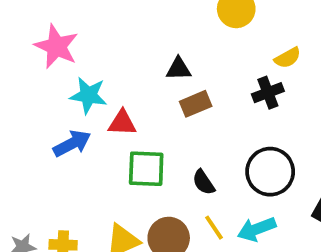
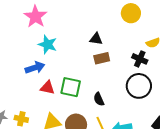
black cross: (268, 93) -> (140, 59), turned 35
red triangle: (122, 123) -> (48, 88), moved
black circle: (270, 172) -> (139, 86), moved

